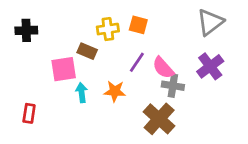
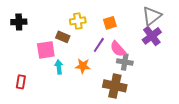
orange square: (138, 25) -> (110, 23), moved, turned -32
purple cross: (210, 66) -> (152, 36), moved
brown cross: (159, 119) -> (115, 86), turned -30

